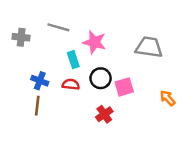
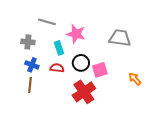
gray cross: (21, 37) -> (28, 42), moved
red cross: (104, 114) -> (84, 92), size x1.6

